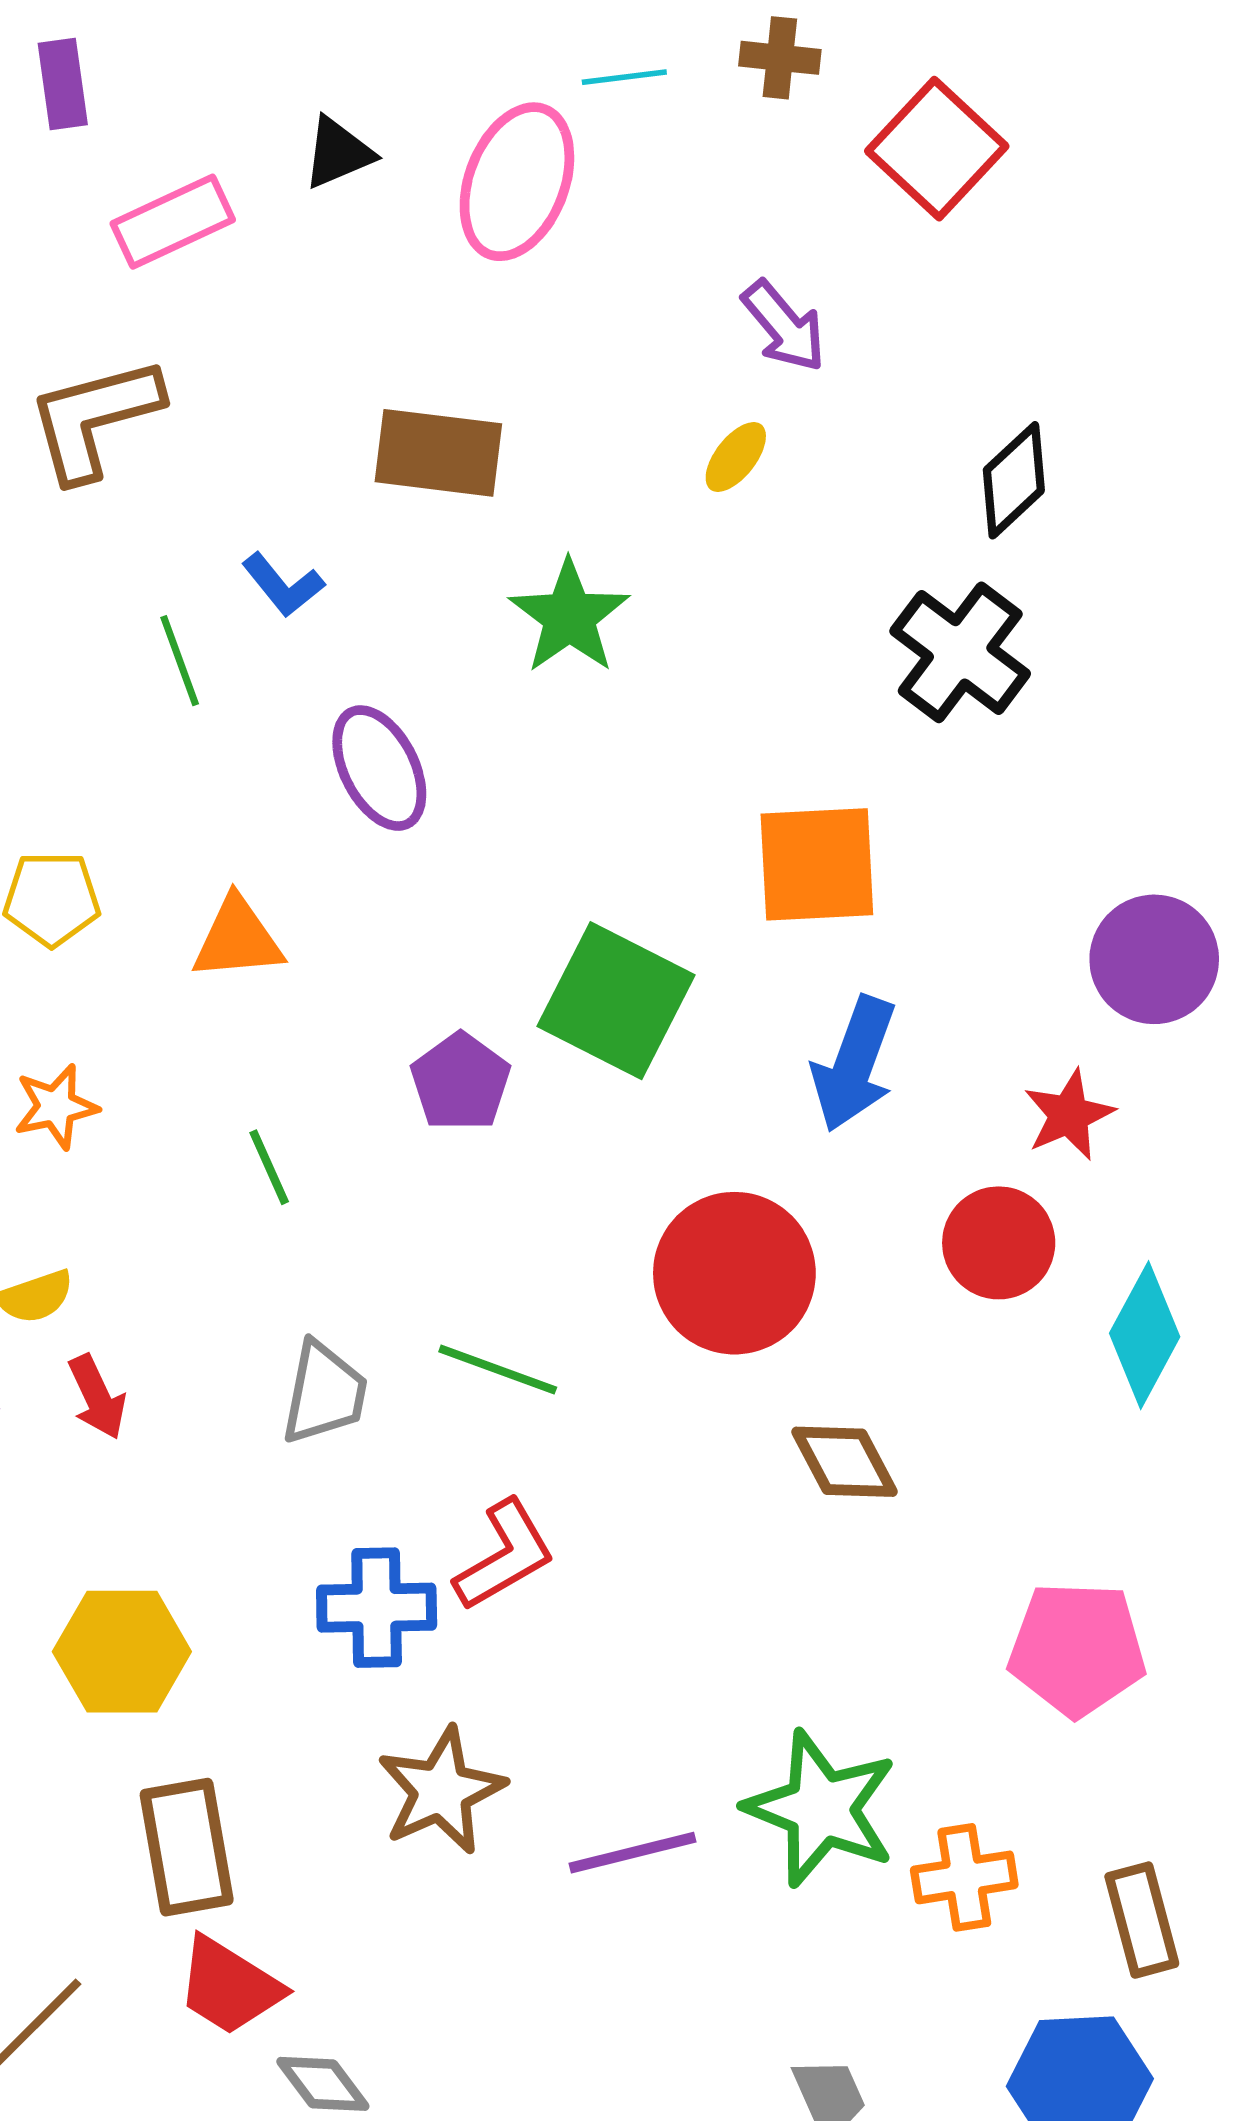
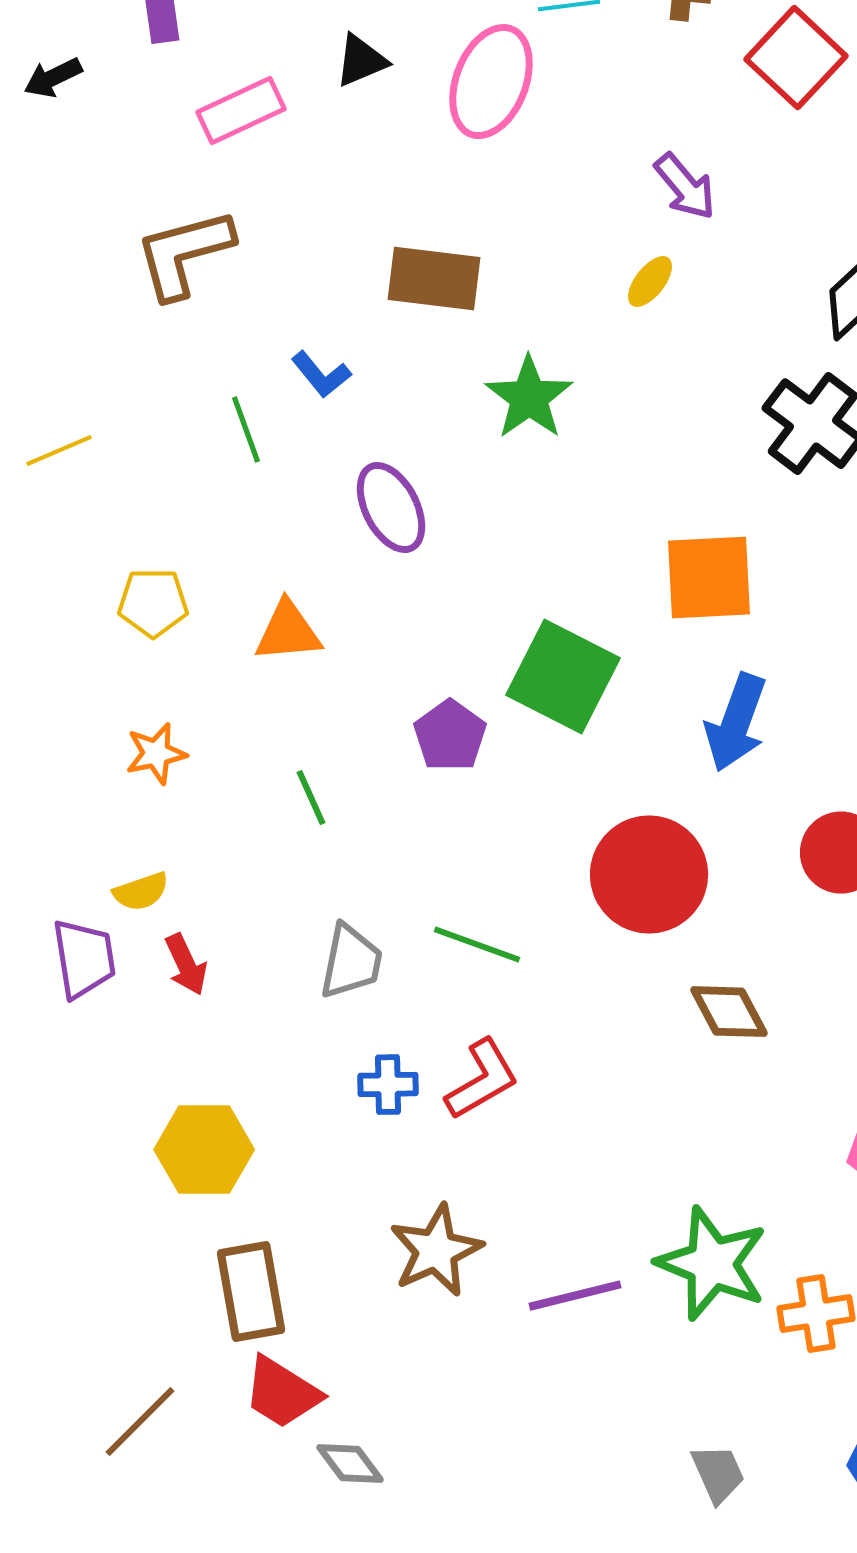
blue cross: (377, 1608) -> (388, 1085), moved, size x0.7

